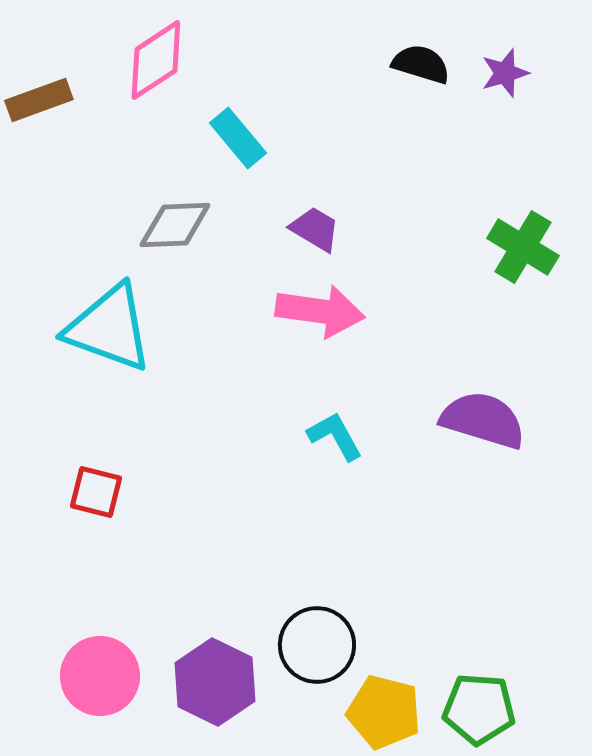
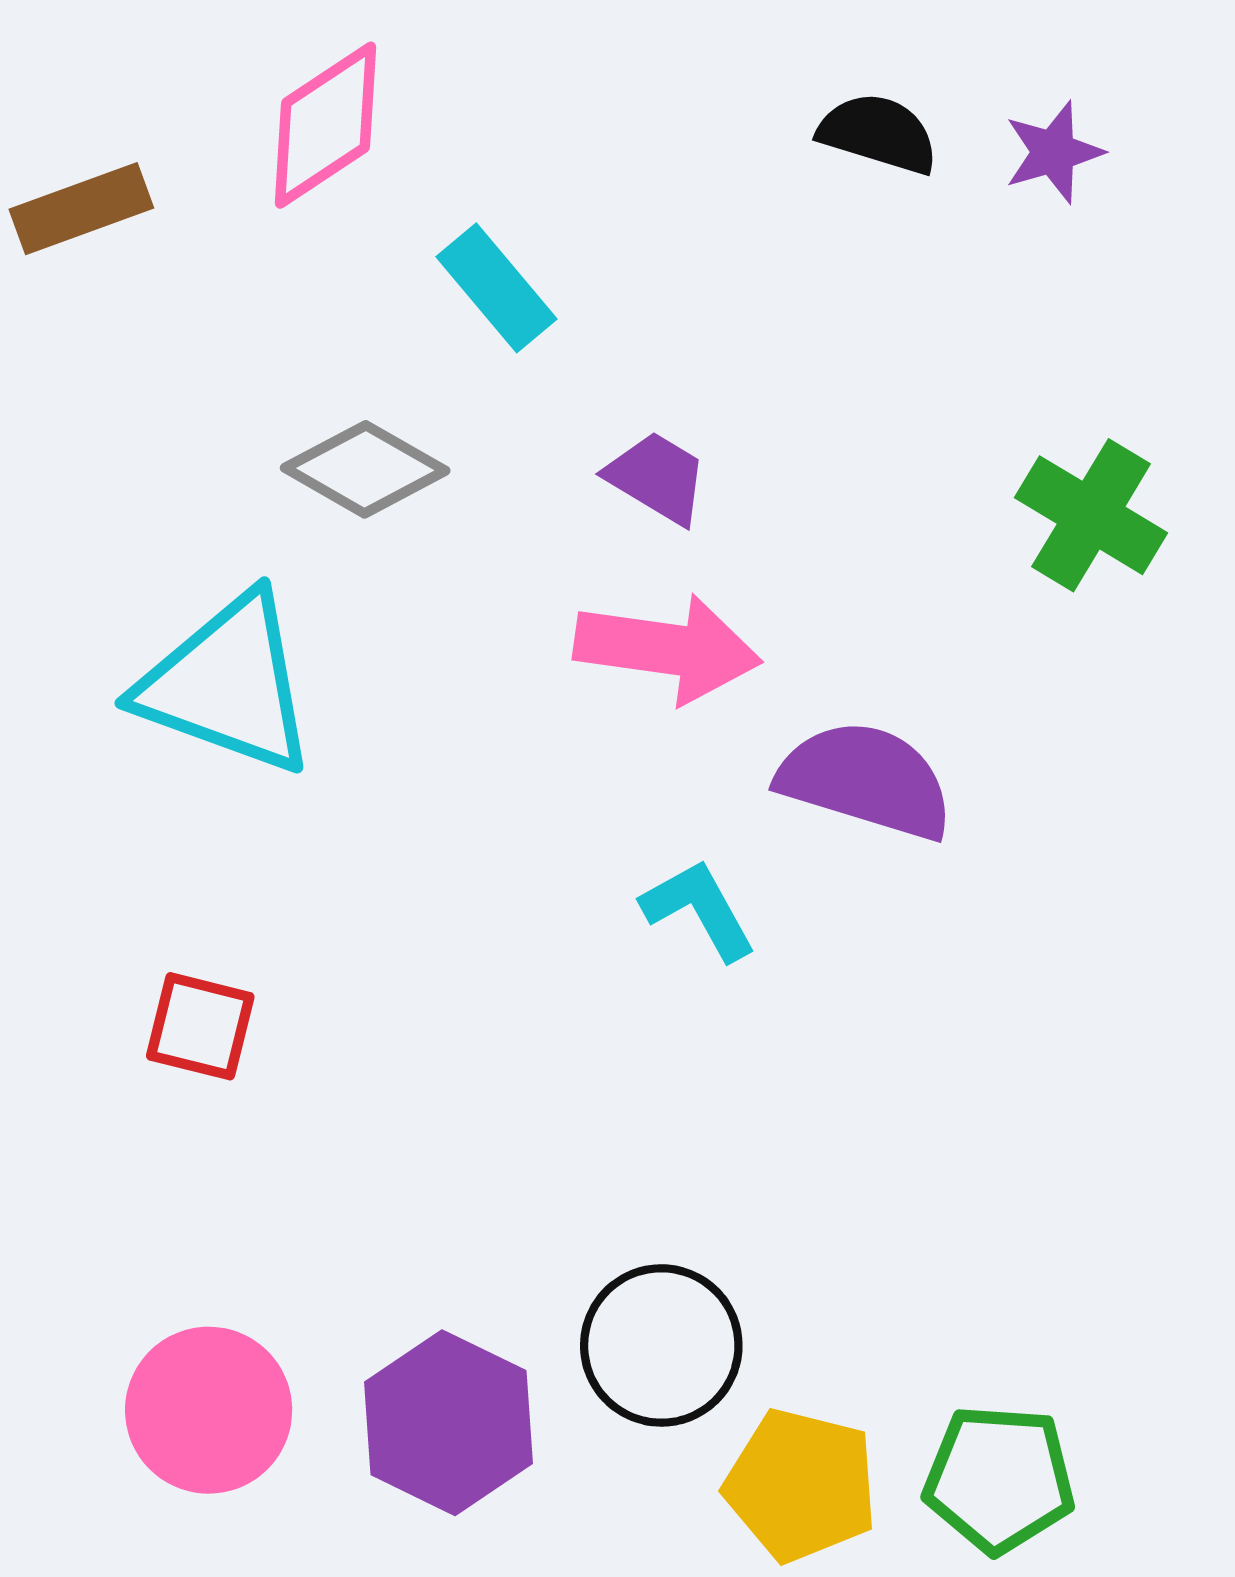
gray diamond: (175, 225) -> (365, 469), turned 32
purple semicircle: (483, 420) -> (866, 780), moved

